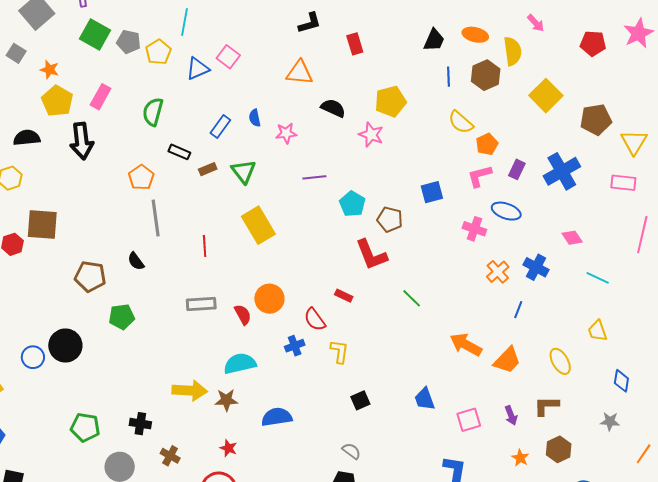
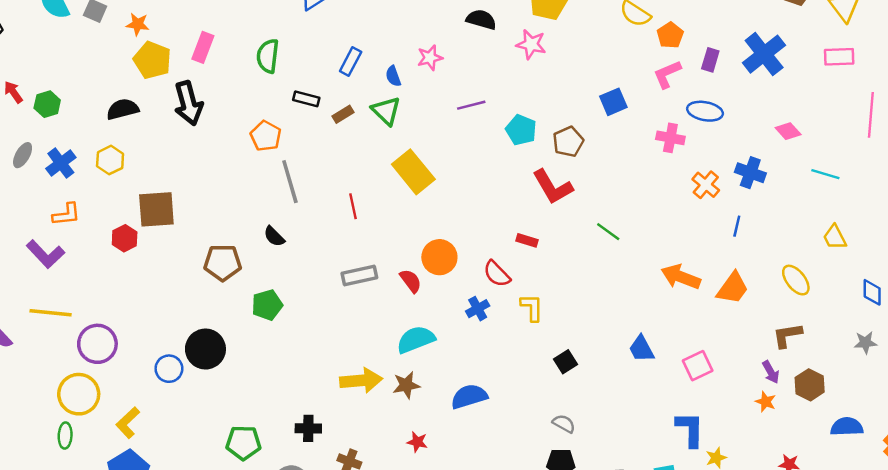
blue semicircle: (255, 118) -> (393, 76), moved
brown pentagon: (390, 219) -> (568, 142), turned -30
purple arrow: (511, 415) -> (771, 372), moved

